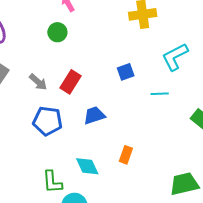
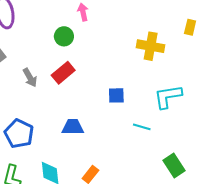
red rectangle: (71, 82) -> (63, 73), moved
blue pentagon: (47, 121) -> (19, 134), moved

